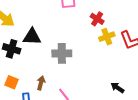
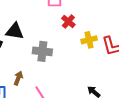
red cross: (97, 19) -> (68, 22), moved

